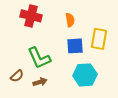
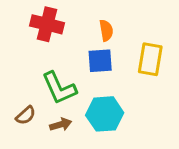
blue square: (75, 46) -> (100, 61), moved
cyan hexagon: (85, 75) -> (105, 114), moved

